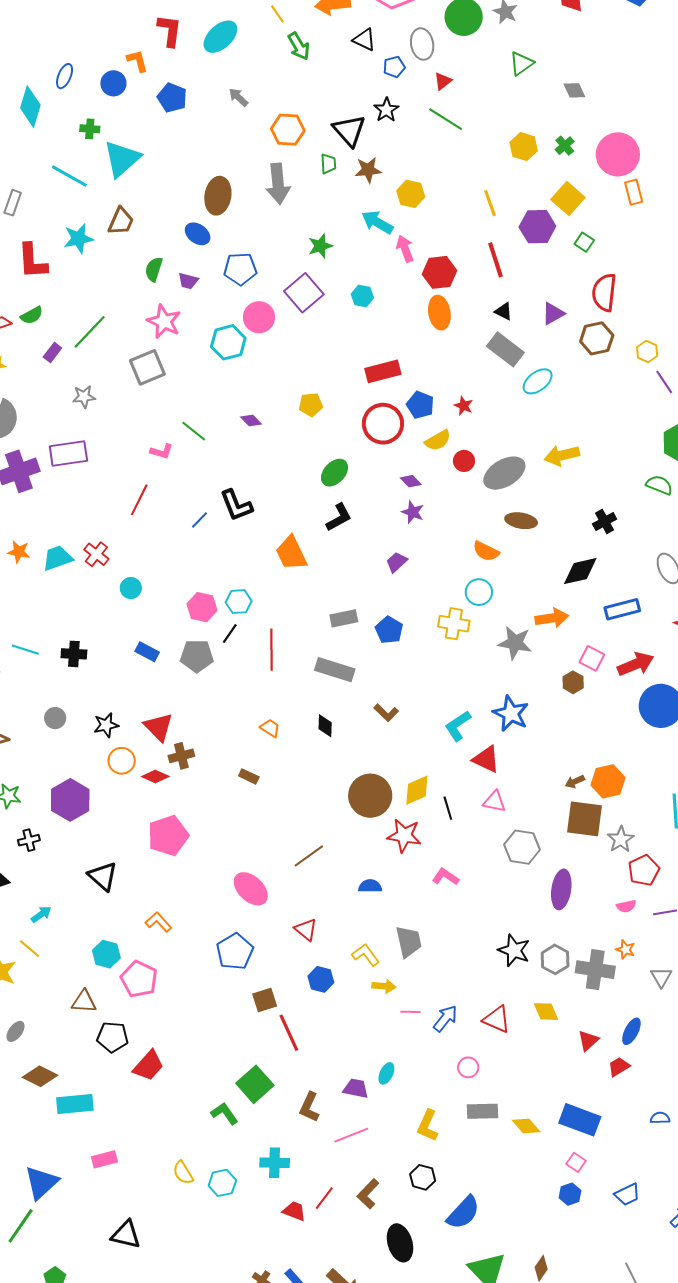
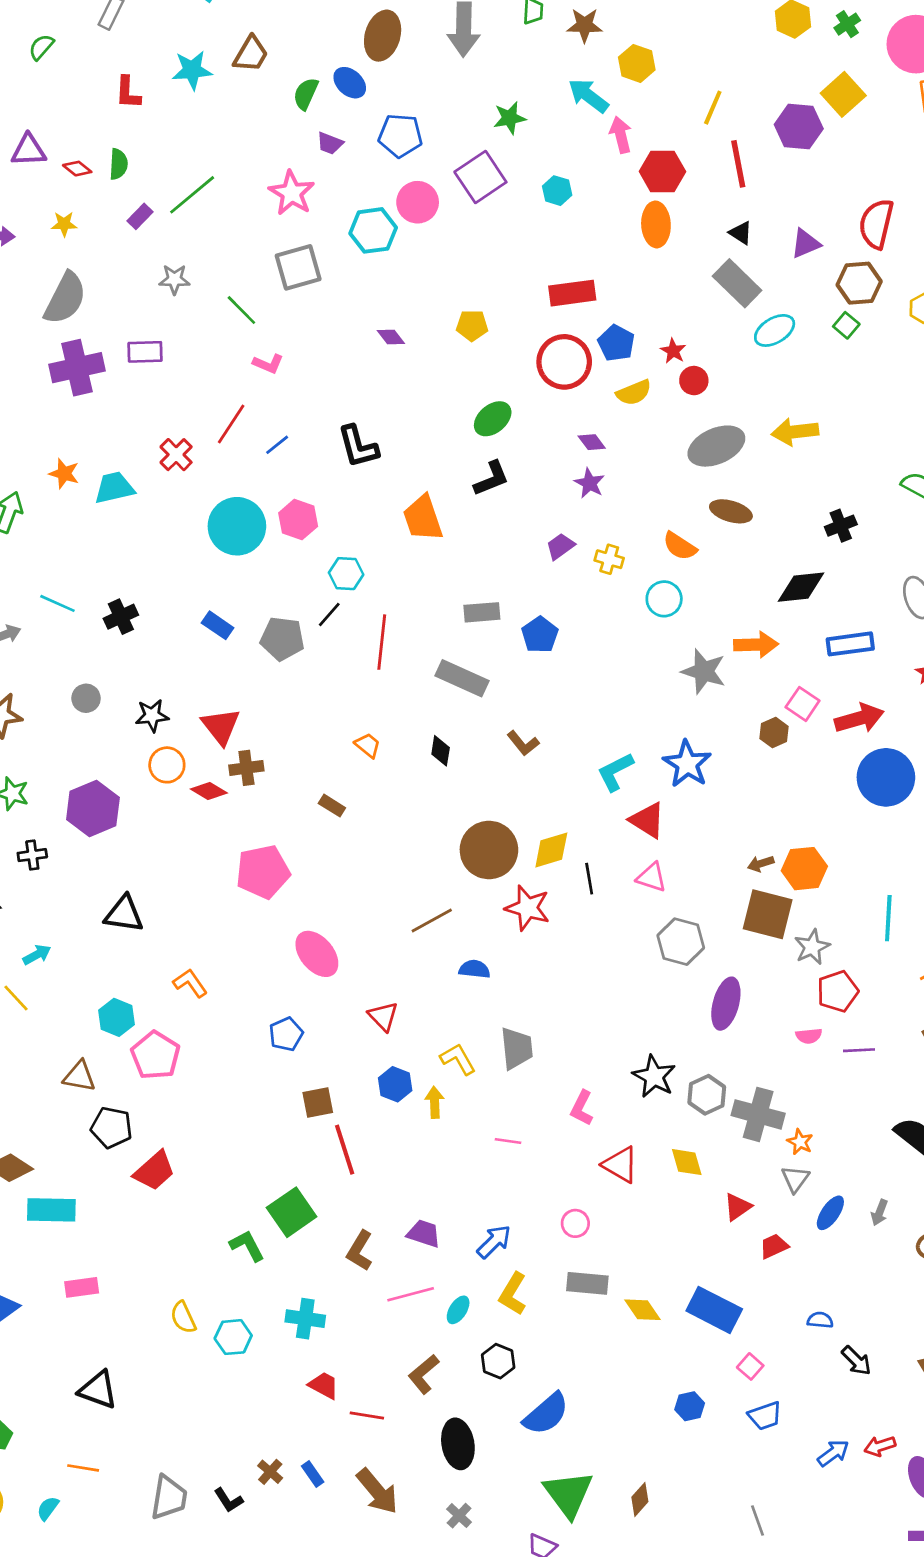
yellow line: (490, 203) -> (713, 108), moved, turned 36
green square: (584, 242) -> (846, 325), moved
red L-shape: (32, 261) -> (128, 93), size x0.7
green semicircle: (154, 269) -> (306, 94), moved
green semicircle: (32, 315) -> (118, 164), turned -65
gray square: (147, 367) -> (298, 267), moved
green line: (194, 431) -> (241, 310), moved
purple rectangle: (68, 453) -> (145, 352), size x0.7
red circle: (464, 461) -> (694, 381), moved
blue line: (199, 520) -> (277, 445), moved
red cross: (96, 554) -> (176, 455), moved
cyan circle: (131, 588) -> (237, 526), moved, size x2.0
pink hexagon: (202, 607) -> (298, 520), moved
yellow cross: (454, 624) -> (609, 559), moved, size x0.7
black cross: (74, 654) -> (121, 617), turned -35
pink pentagon: (168, 836) -> (263, 872), moved
brown line: (309, 856) -> (432, 920), moved
black triangle: (103, 876) -> (124, 914), turned -40
pink L-shape: (445, 877) -> (582, 1108), moved, turned -104
orange star: (625, 949) -> (800, 1142), moved
blue pentagon: (235, 952) -> (286, 1034), size x0.7
gray triangle: (661, 977) -> (795, 1179), moved
yellow arrow: (384, 986) -> (435, 1102), moved, turned -105
blue arrow: (445, 1018) -> (494, 1242), moved
blue ellipse: (631, 1031) -> (830, 1213), moved
cyan ellipse: (386, 1073) -> (458, 1310), moved
pink square: (576, 1162) -> (750, 1366), moved
red line: (324, 1198) -> (367, 1415), moved, turned 55

